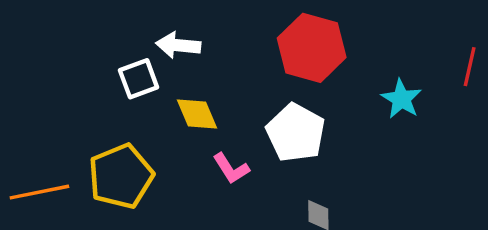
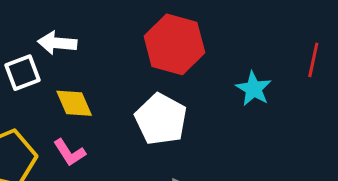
pink L-shape: (231, 168) -> (69, 153), moved

